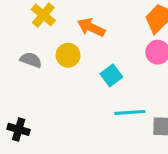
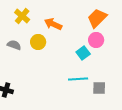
cyan square: (111, 75) -> (83, 53), moved

